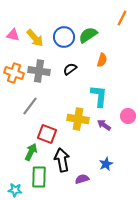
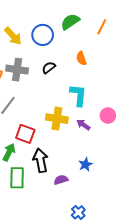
orange line: (122, 18) -> (102, 27), moved
green semicircle: (88, 35) -> (70, 22), moved
orange semicircle: (102, 60) -> (81, 58), turned 144

